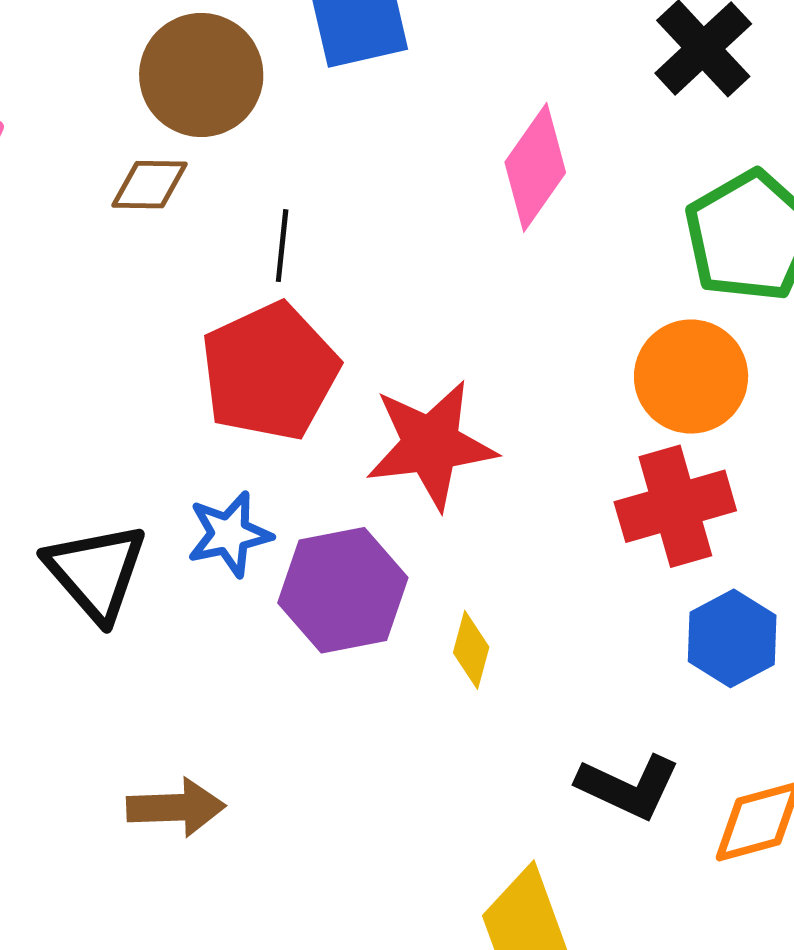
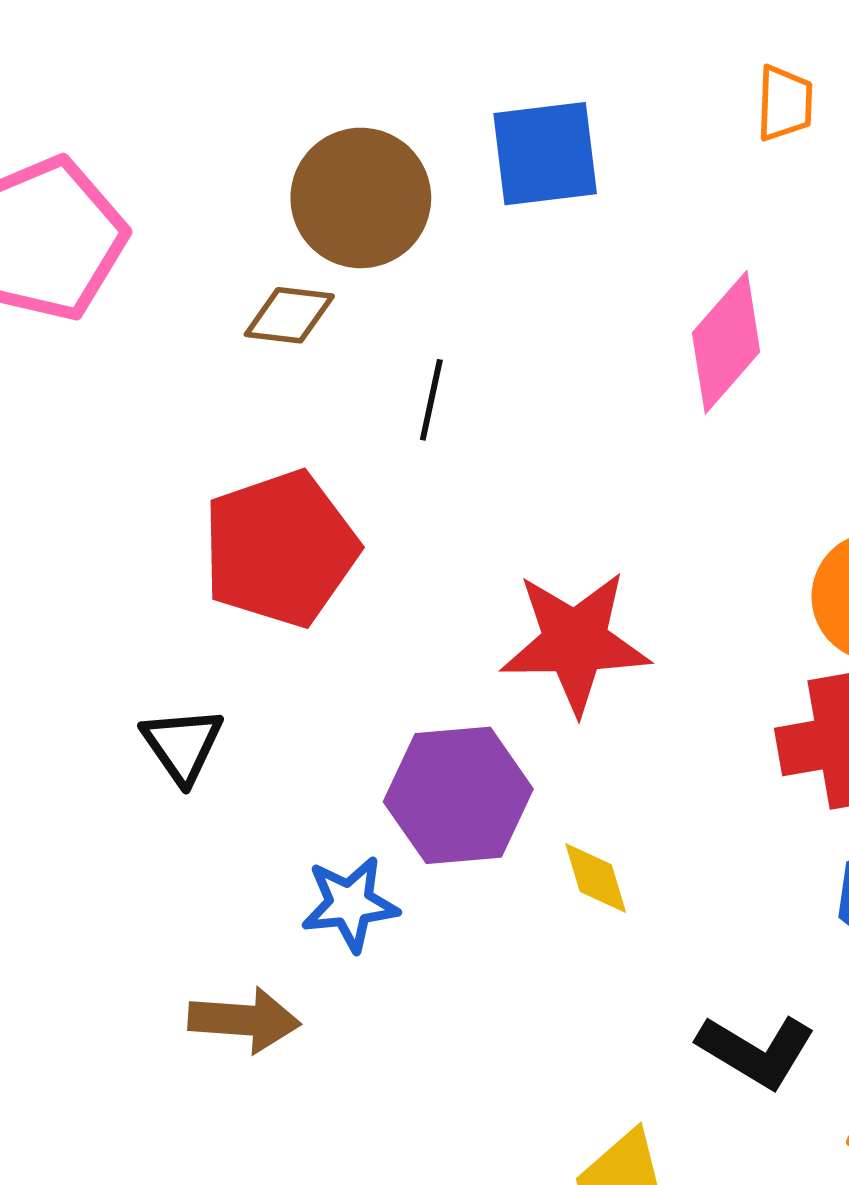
red pentagon: (270, 372) -> (280, 549), moved
blue star: (229, 534) -> (350, 904), moved
black triangle: (96, 572) -> (182, 745), size x0.7
yellow diamond: (471, 650) -> (596, 878), turned -38

